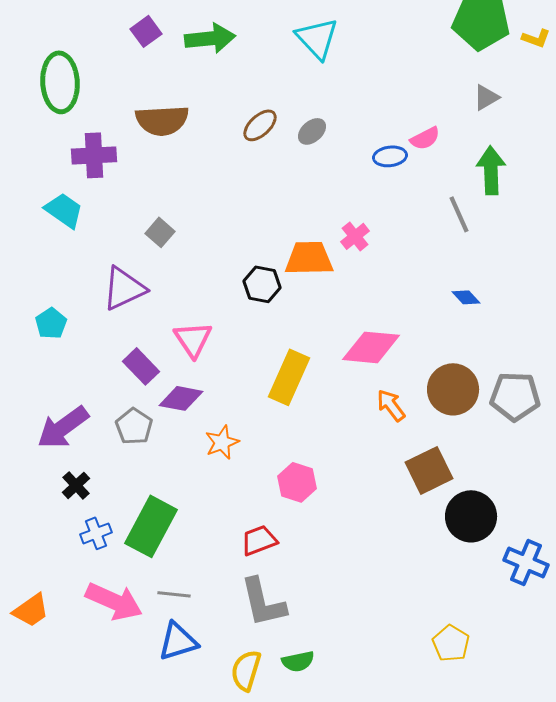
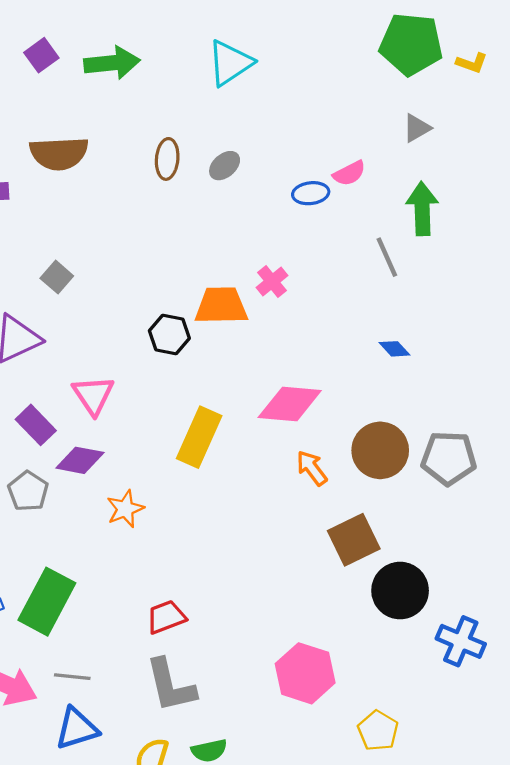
cyan triangle: (317, 38) -> (230, 63), turned 39
brown ellipse: (260, 125) -> (167, 159), turned -42
pink hexagon: (297, 482) -> (305, 673), moved, size x1.4

